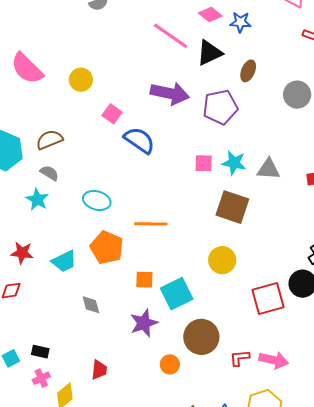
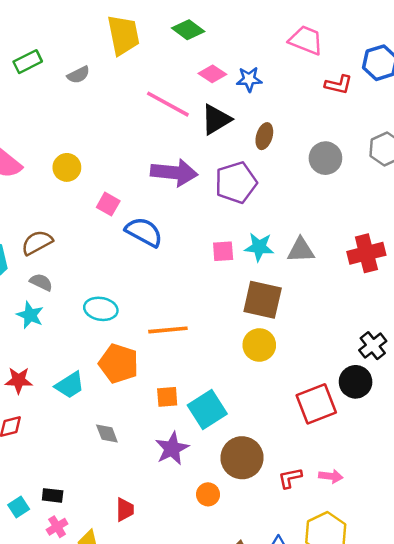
yellow circle: (222, 260) -> (259, 345), moved
pink arrow: (274, 360) -> (331, 476), size x0.7

